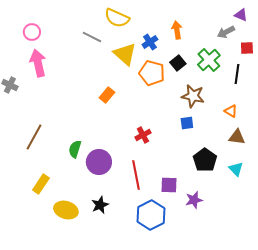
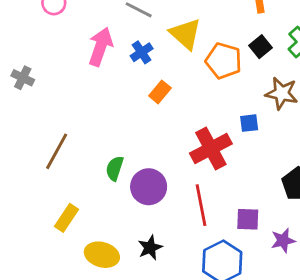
blue cross: (150, 42) -> (142, 52), moved
pink arrow: (38, 63) -> (100, 47), moved, turned 32
blue square: (187, 123) -> (249, 123), moved
red cross: (143, 135) -> (211, 149), size x1.8

